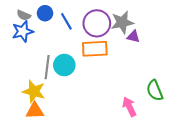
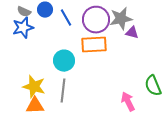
gray line: (47, 67) -> (63, 91), moved

